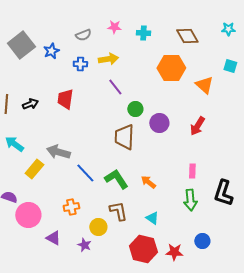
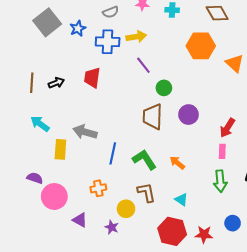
blue cross: (80, 64) -> (108, 42), size x1.6
purple circle: (159, 123) -> (189, 115), moved
red arrow: (197, 126) -> (227, 128), moved
yellow rectangle: (34, 169) -> (60, 149), turned -36
blue line: (85, 173) -> (113, 153), turned 55

